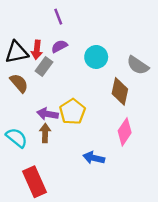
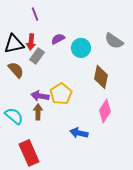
purple line: (58, 17) -> (35, 14), moved
purple semicircle: (59, 46) -> (58, 39), moved
gray semicircle: (138, 65) -> (114, 41), moved

